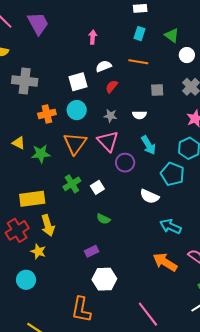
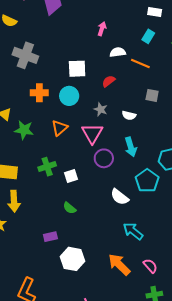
white semicircle: (104, 66) -> (118, 52), moved
orange triangle: (75, 143) -> (60, 128), size x0.7
white hexagon: (104, 279) -> (72, 259), moved

